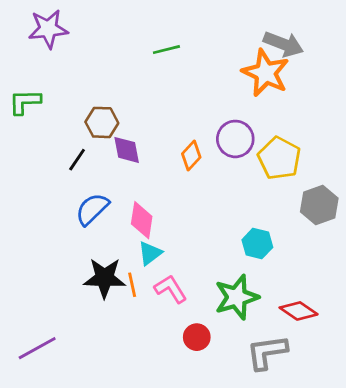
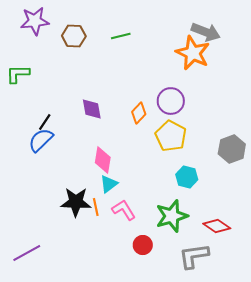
brown hexagon: (102, 122) -> (74, 36), moved
yellow pentagon: (279, 158) -> (171, 136), moved
black line: (77, 160) -> (45, 122), moved
blue semicircle: (92, 209) -> (41, 140), moved

